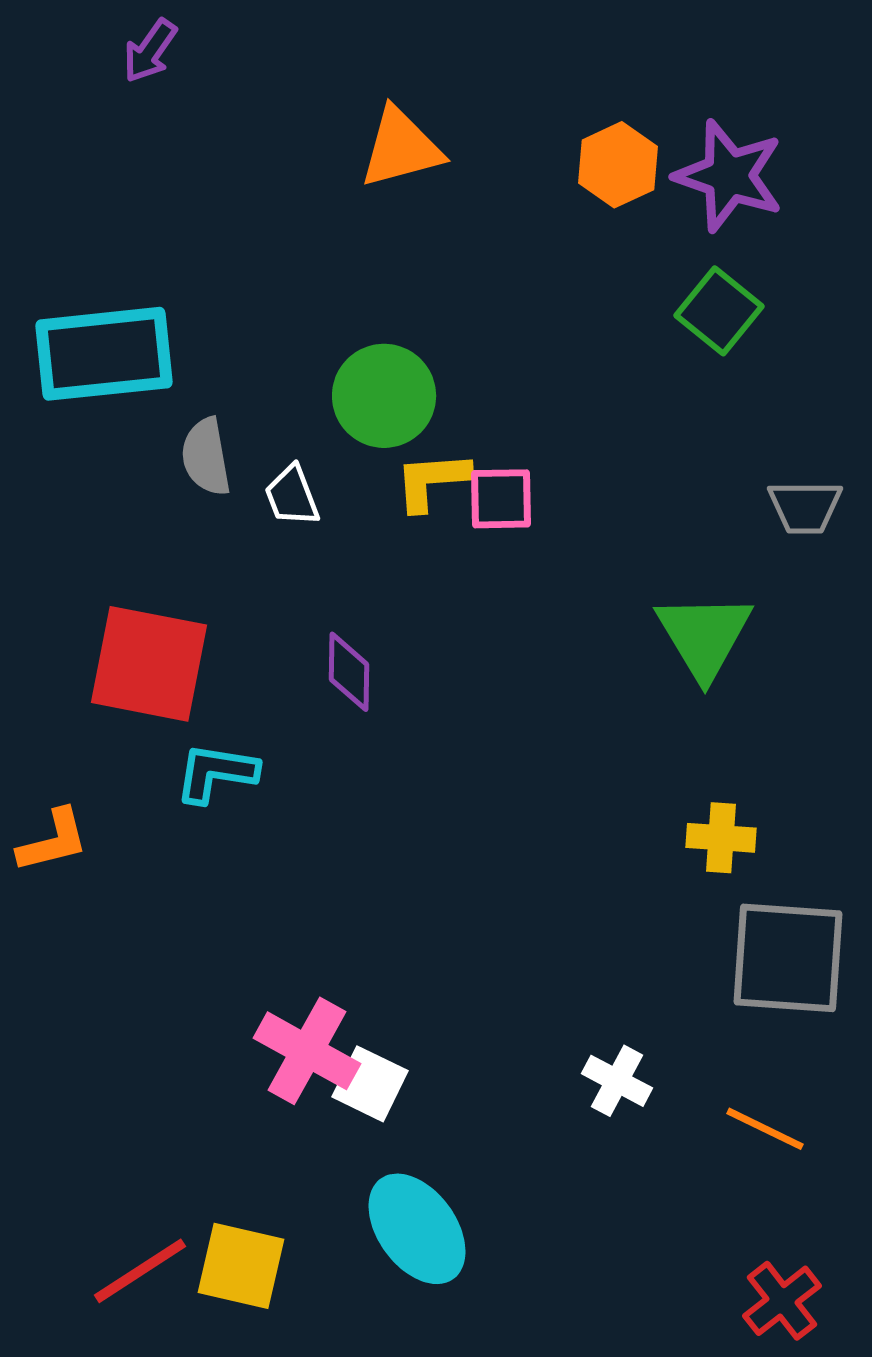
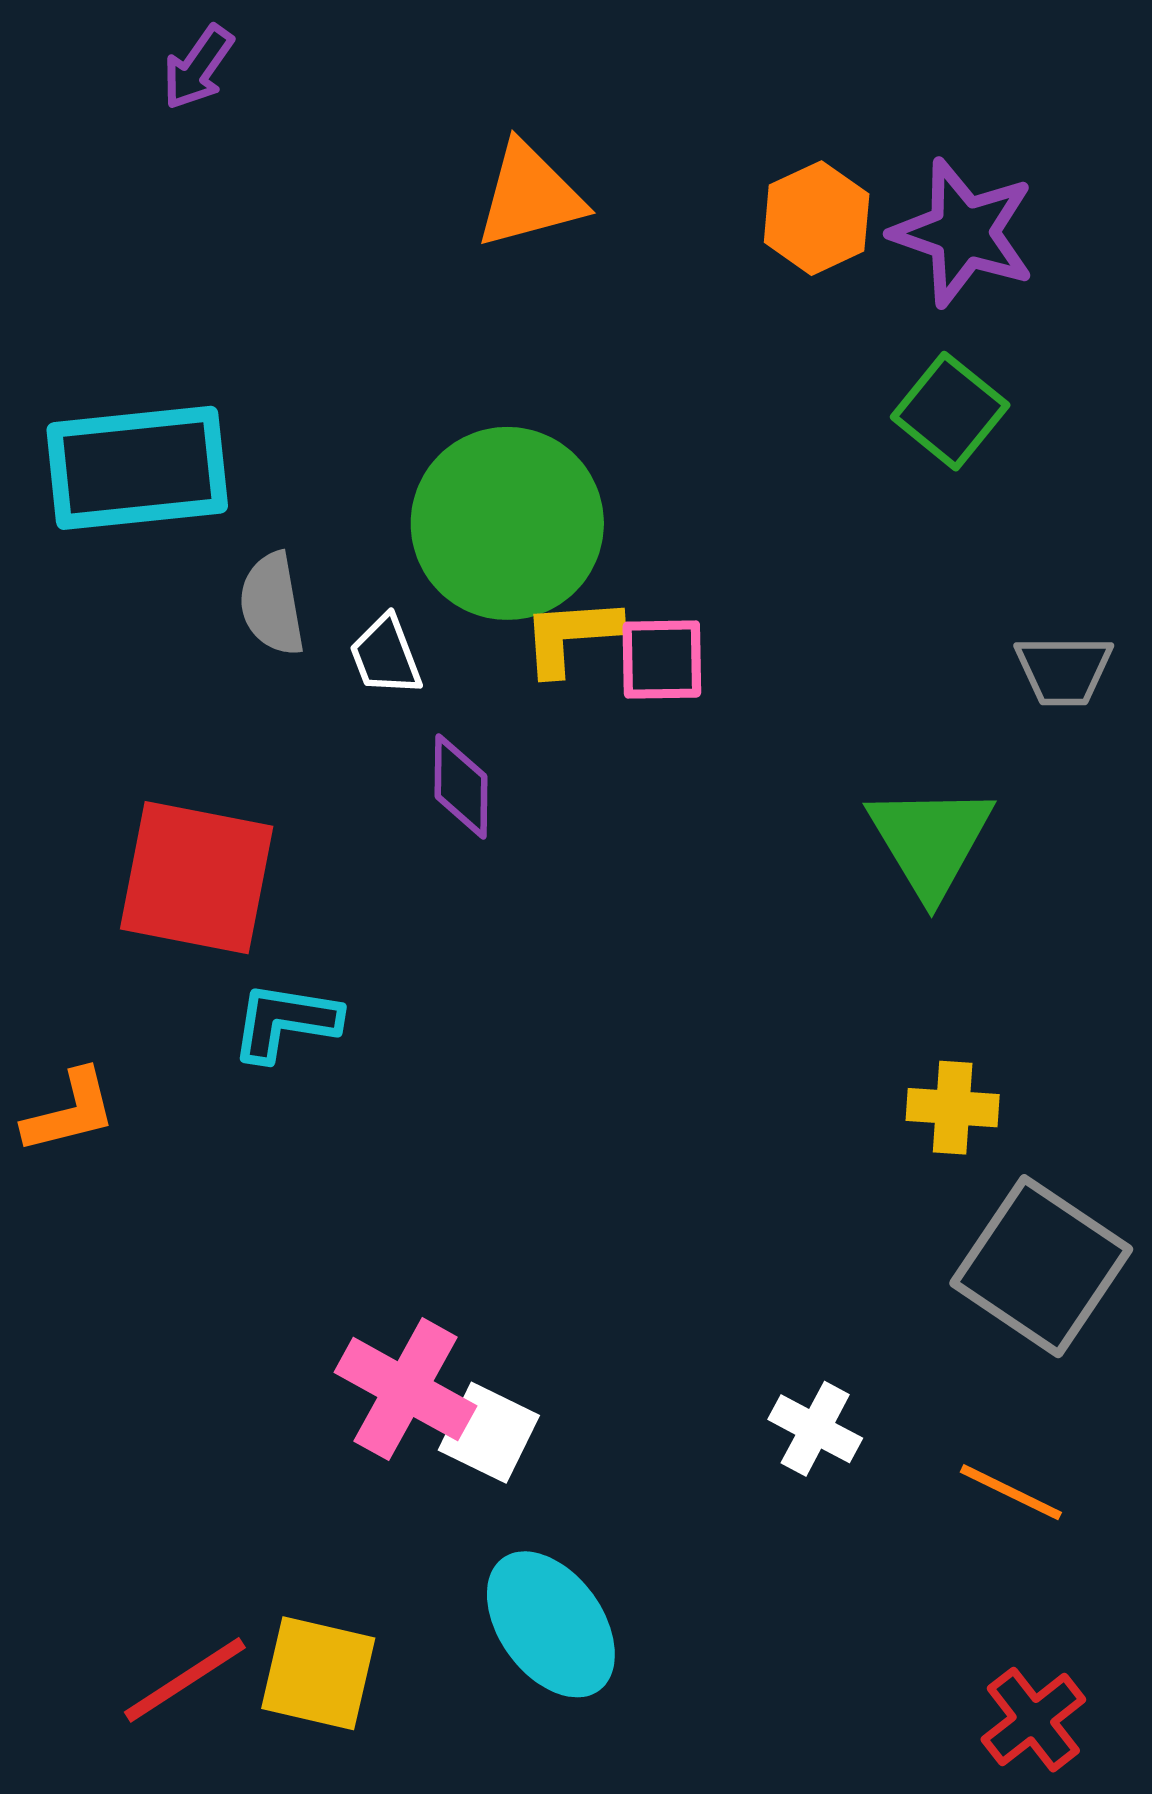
green circle: (384, 396) -> (507, 523), size x1.4
purple diamond: (349, 672) -> (461, 786), moved
gray square: (788, 958) -> (1041, 1266), turned 30

